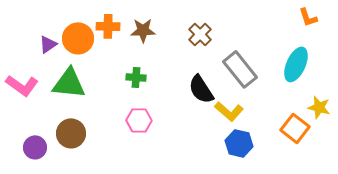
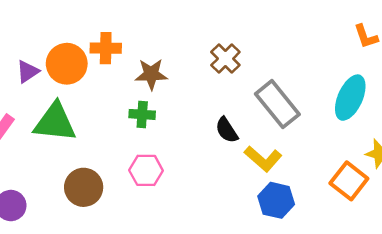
brown star: (143, 30) -> (151, 74), moved
black semicircle: (201, 89) -> (227, 130), size x0.7
brown circle: (71, 133) -> (84, 187), moved

